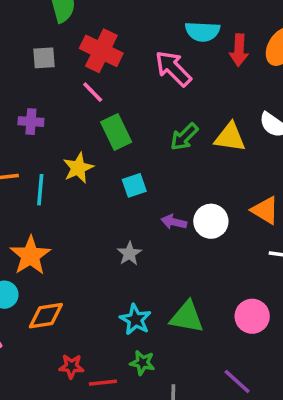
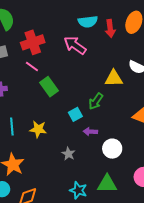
red cross: (101, 51) -> (33, 42), turned -35
green arrow: (184, 137) -> (96, 101), moved
yellow star: (78, 168) -> (38, 129), moved, turned -30
cyan square: (134, 185) -> (75, 114), moved
white circle: (211, 221) -> (112, 149), moved

